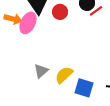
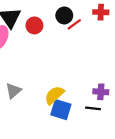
yellow semicircle: (64, 75) -> (54, 95), moved

